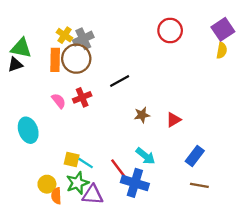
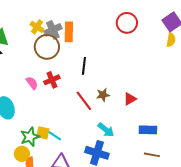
orange rectangle: (55, 60) -> (69, 32), moved
black line: (120, 81) -> (84, 66), turned -54
blue rectangle: (195, 156) -> (148, 130), turned 54
red line: (120, 170) -> (84, 101), moved
green star: (77, 183) -> (30, 137), moved

